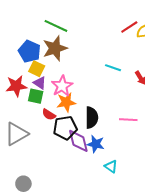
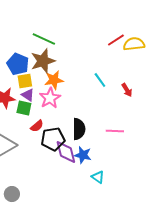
cyan line: (113, 68) -> (100, 80), turned 35
yellow square: (37, 69) -> (25, 81), turned -35
orange star: (66, 102) -> (54, 80), moved
red semicircle: (49, 114) -> (37, 126), turned -72

